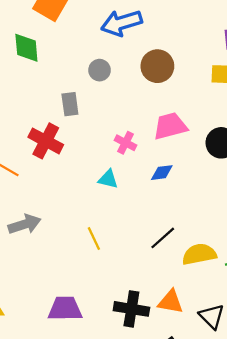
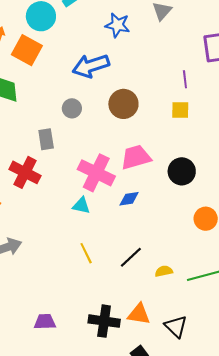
pink cross: (126, 143) -> (96, 173), size x1.8
yellow line: (94, 238) -> (86, 253), moved
yellow semicircle: (199, 254) -> (164, 271), size x0.6
purple trapezoid: (65, 309) -> (45, 322), size x0.7

